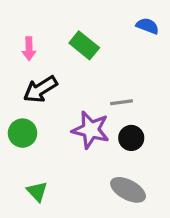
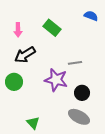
black circle: (131, 138) -> (82, 93), moved
green triangle: (37, 191) -> (33, 123), moved

